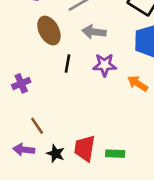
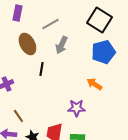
gray arrow: (94, 32) -> (61, 45), turned -72
purple star: (105, 65) -> (76, 108), moved

